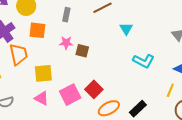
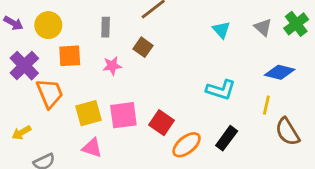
cyan triangle: (126, 29) -> (221, 30), moved
brown square: (82, 51) -> (143, 47), moved, turned 32
cyan L-shape: (144, 61) -> (221, 90), moved
pink square: (70, 95) -> (123, 115), moved, turned 30

